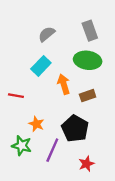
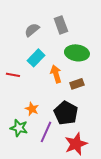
gray rectangle: (90, 31) -> (61, 25), moved
gray semicircle: (47, 34) -> (32, 30), moved
red line: (16, 96) -> (13, 75), moved
red star: (86, 164) -> (76, 144), size x1.6

